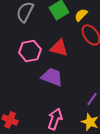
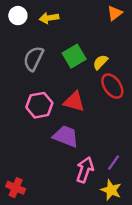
pink arrow: (55, 119) -> (85, 170), moved

